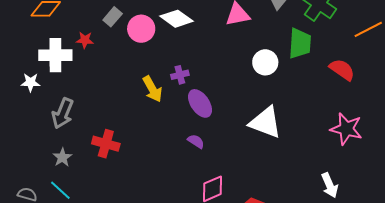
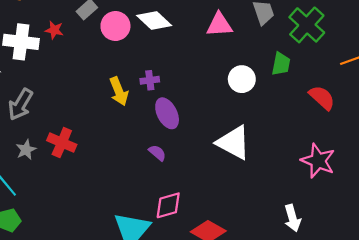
green trapezoid: (300, 43) -> (281, 64), size x0.7
gray star: (62, 157) -> (26, 150), moved

